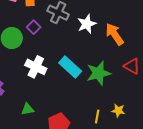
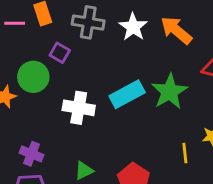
cyan rectangle: (70, 67) -> (127, 94), turned -55

